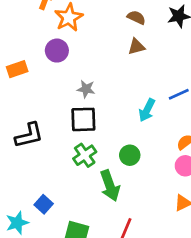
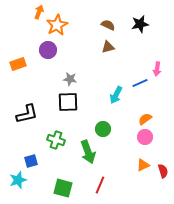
green cross: (85, 155) -> (56, 140), moved, turned -36
blue square: (44, 204) -> (31, 161), moved, turned 32

